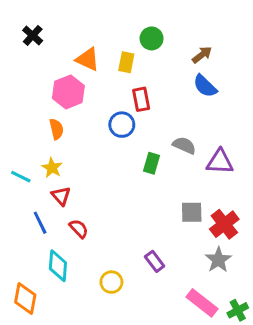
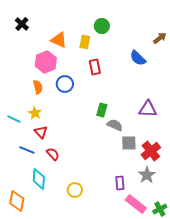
brown arrow: (202, 55) -> (160, 38), moved
blue circle: (122, 125) -> (65, 84), moved
gray semicircle: (184, 145) -> (115, 125), moved
blue line: (40, 223) -> (27, 150), turned -42
purple rectangle: (155, 261) -> (120, 183), moved, turned 32

